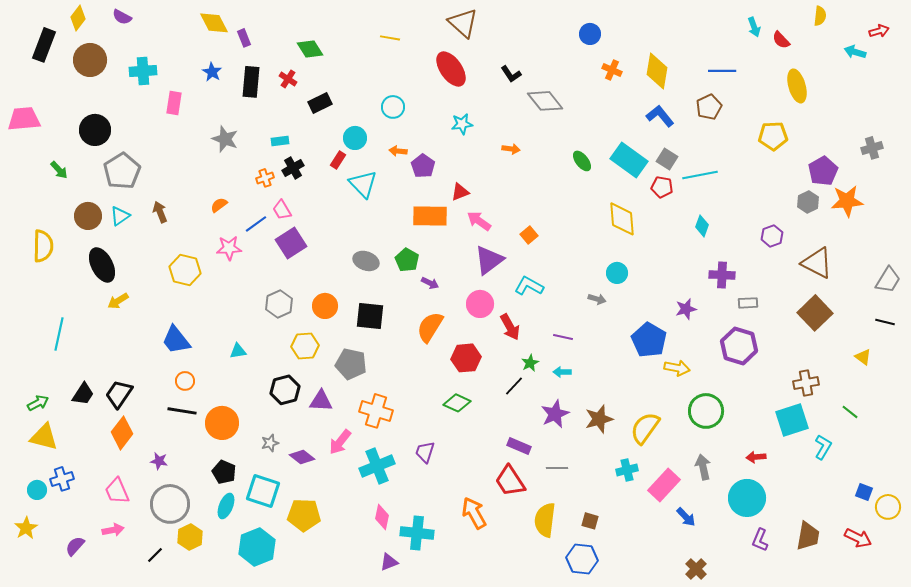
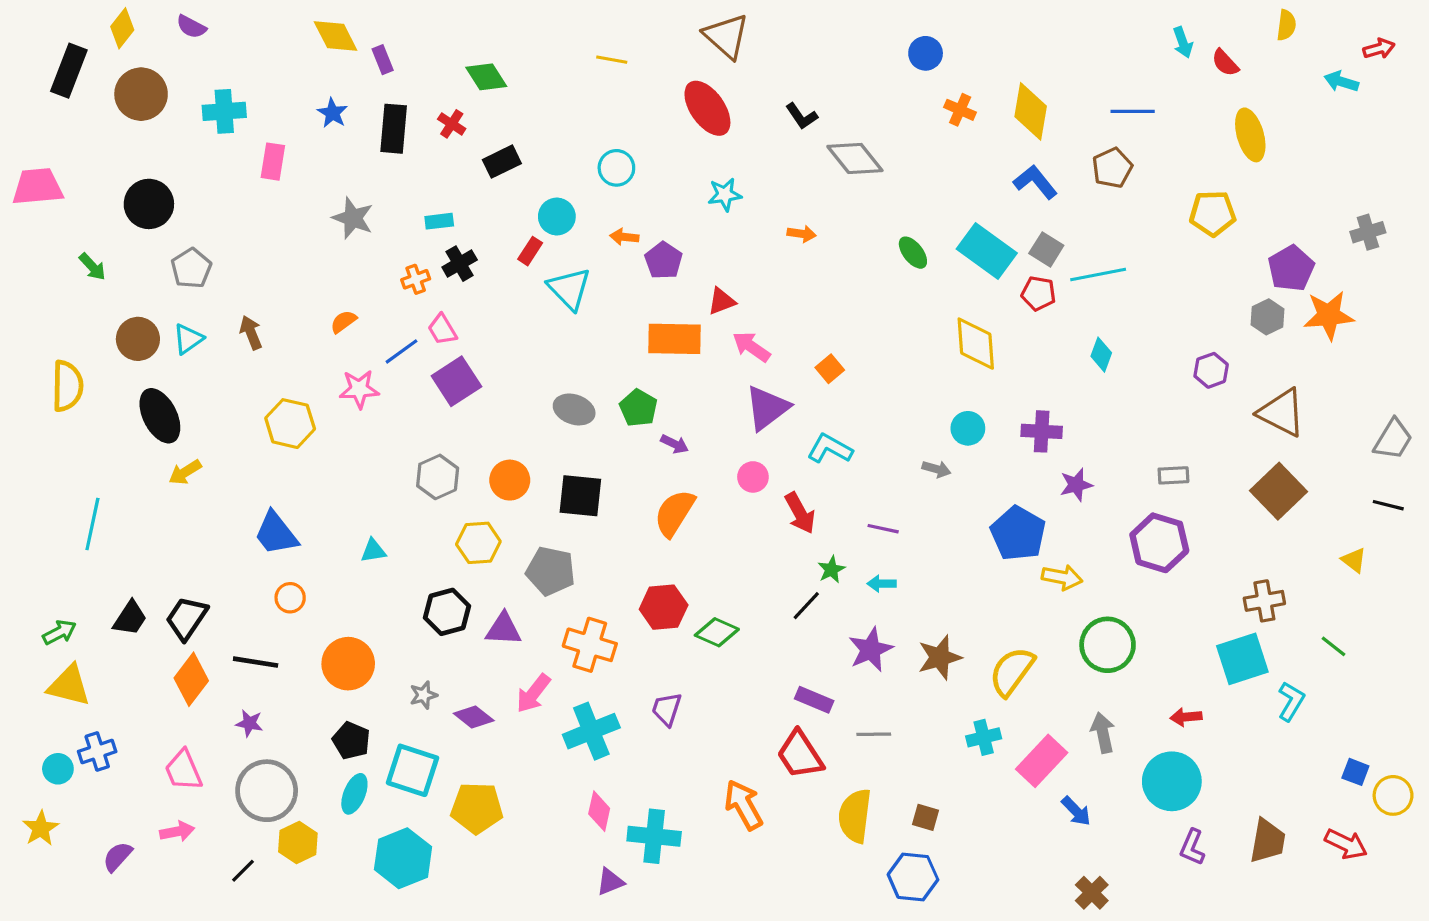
gray pentagon: (122, 171) -> (191, 268), size x0.7
purple cross: (722, 275) -> (1042, 431), moved
pink circle: (480, 304) -> (753, 477), size x0.7
red hexagon: (466, 358) -> (664, 607), moved
black line: (182, 411) -> (256, 662), moved

